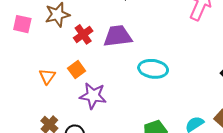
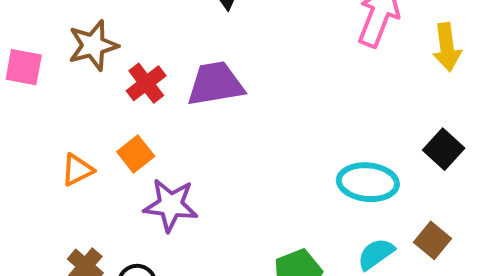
cyan ellipse: (153, 69) -> (368, 182), moved
orange triangle: (47, 76) -> (77, 170), turned 30

